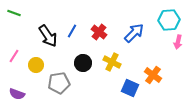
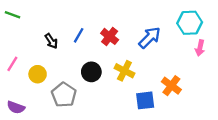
black arrow: (48, 36) -> (51, 41), size x0.6
gray pentagon: (59, 83) -> (64, 95), turned -30
blue square: (130, 88) -> (145, 100), turned -30

